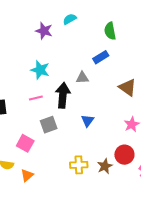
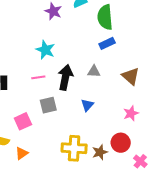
green semicircle: (110, 31) -> (105, 17), moved, size x1.4
gray triangle: (82, 78) -> (94, 71), moved
pink square: (25, 143) -> (23, 121), turned 30
yellow cross: (79, 165) -> (74, 148), size x1.4

